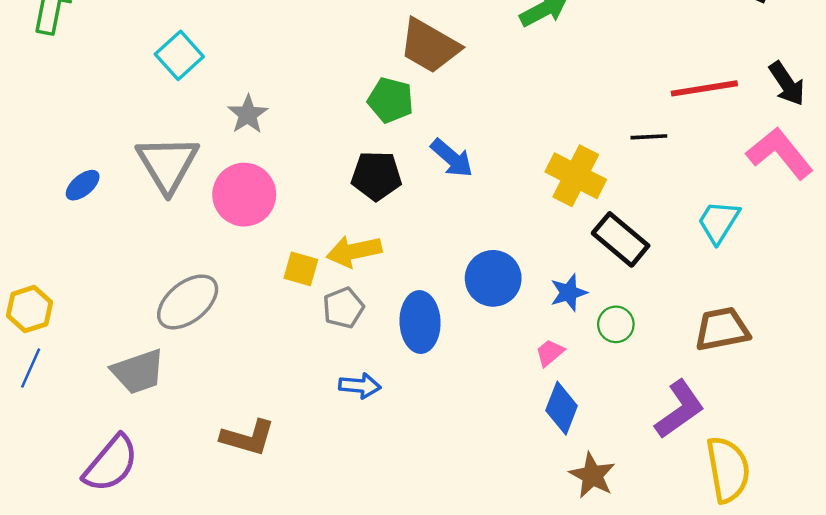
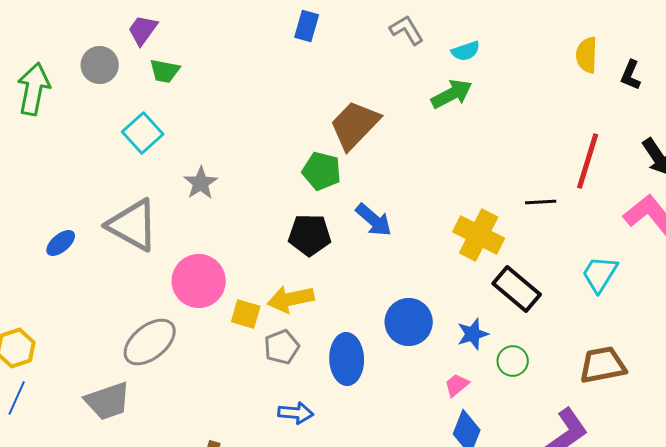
brown trapezoid: (429, 46) -> (355, 125), turned 104
red line: (704, 88) -> (588, 161), turned -64
gray triangle: (168, 164) -> (133, 225), turned -30
pink circle: (244, 195) -> (199, 281), moved

